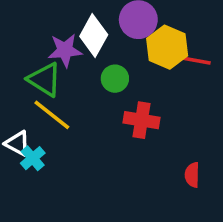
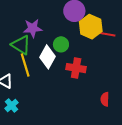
white diamond: (94, 36) -> (47, 57), moved
yellow line: (52, 115) -> (25, 65), turned 35
cyan cross: (33, 158) -> (11, 105), moved

